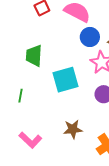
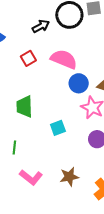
cyan square: (66, 80) -> (58, 128), size x0.6
pink L-shape: (30, 140) -> (31, 177), moved

